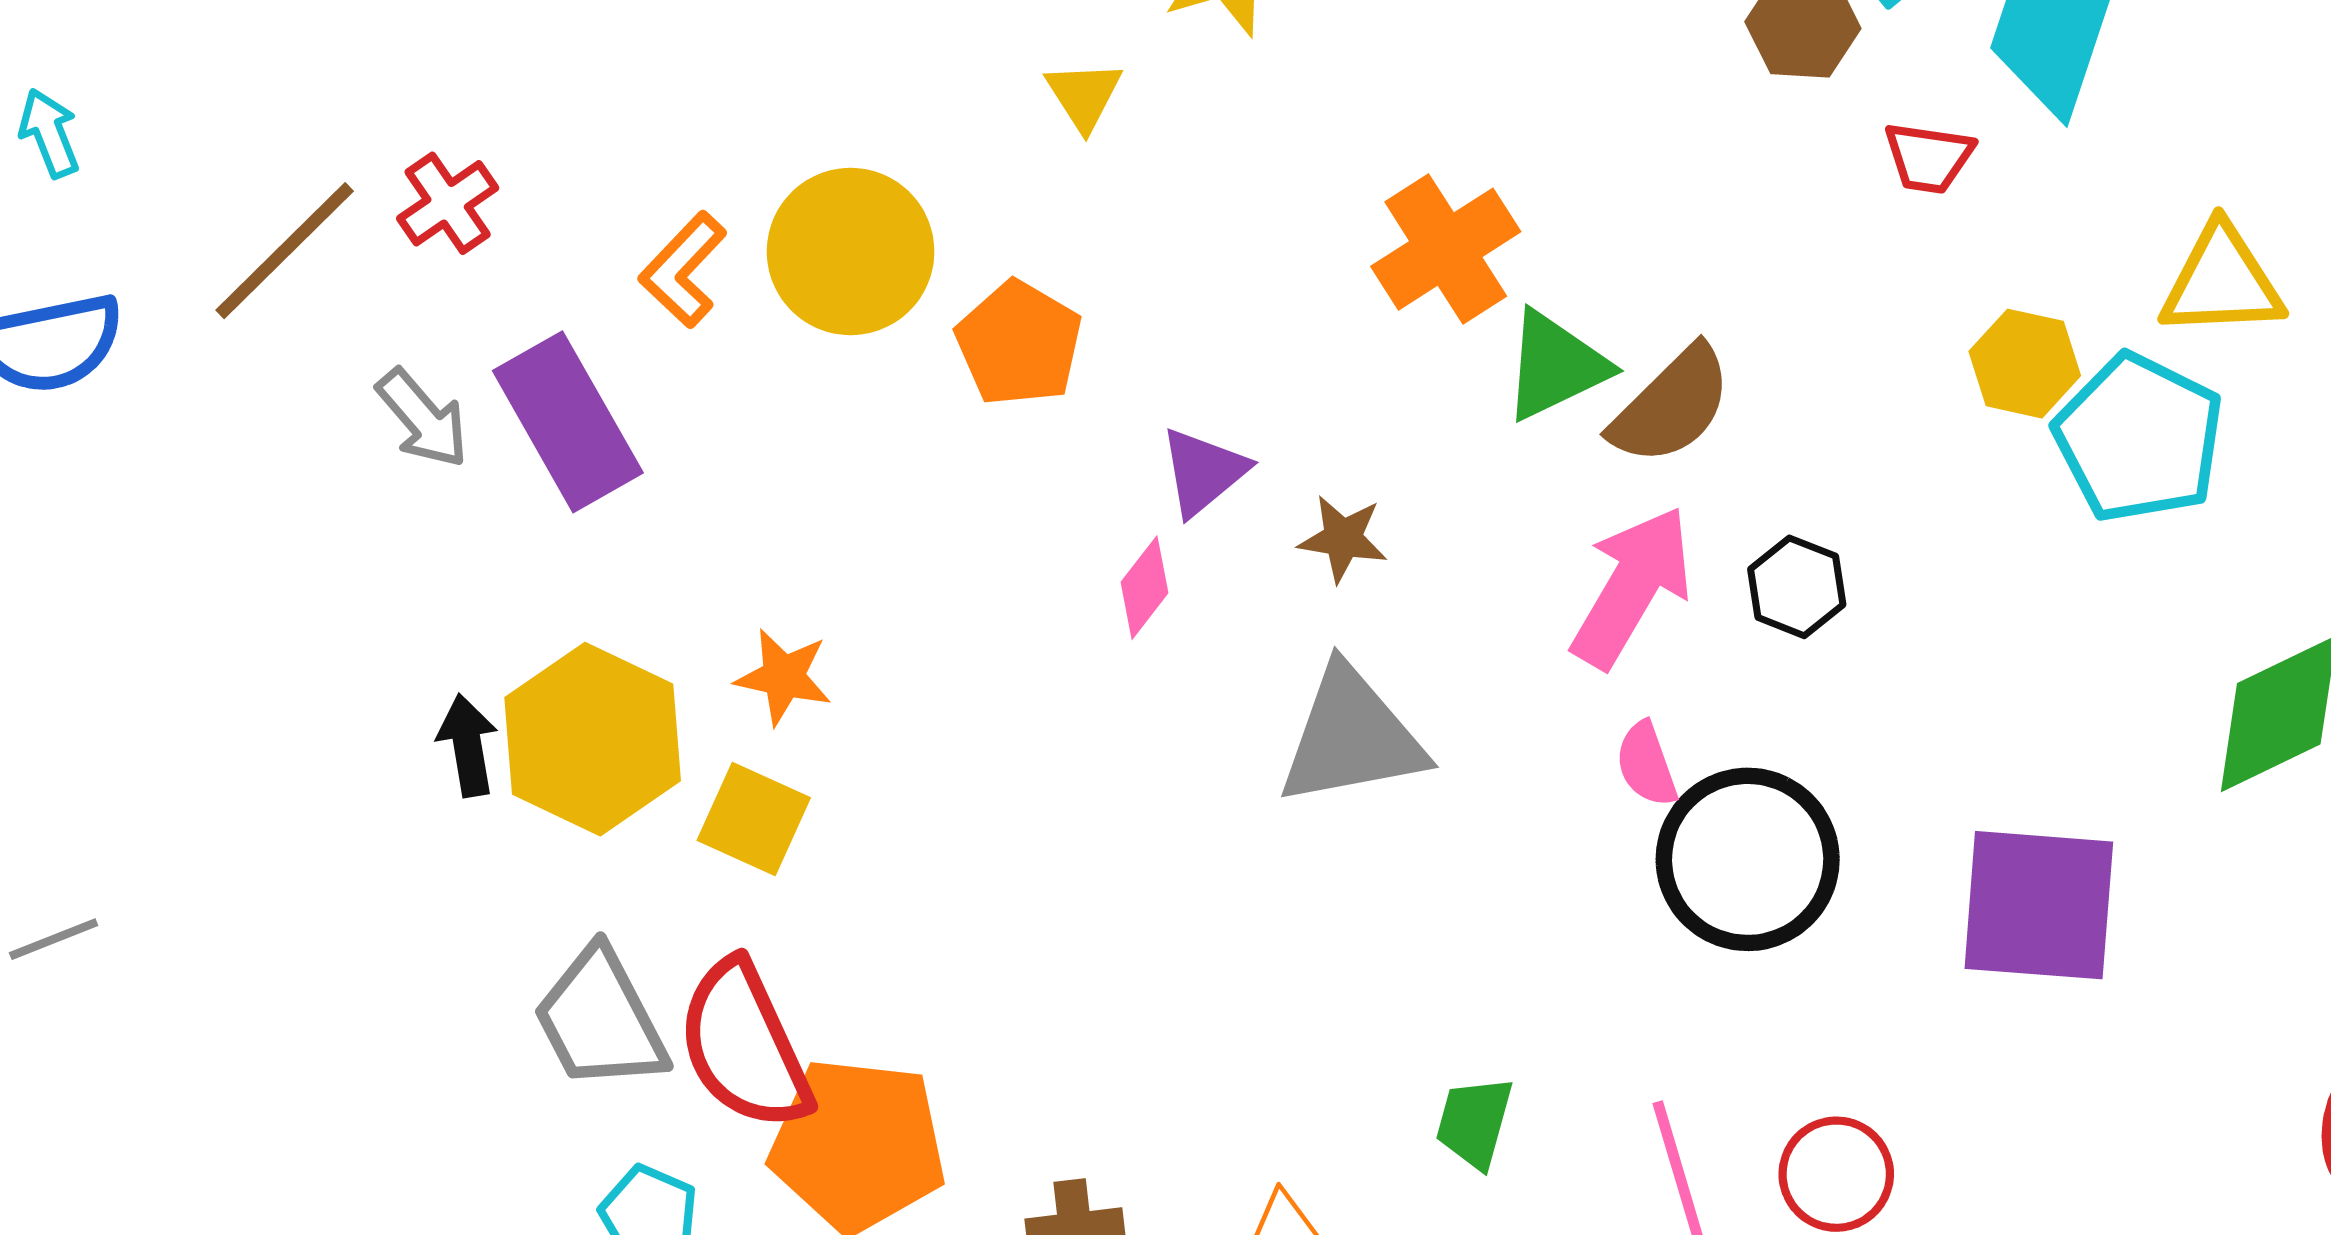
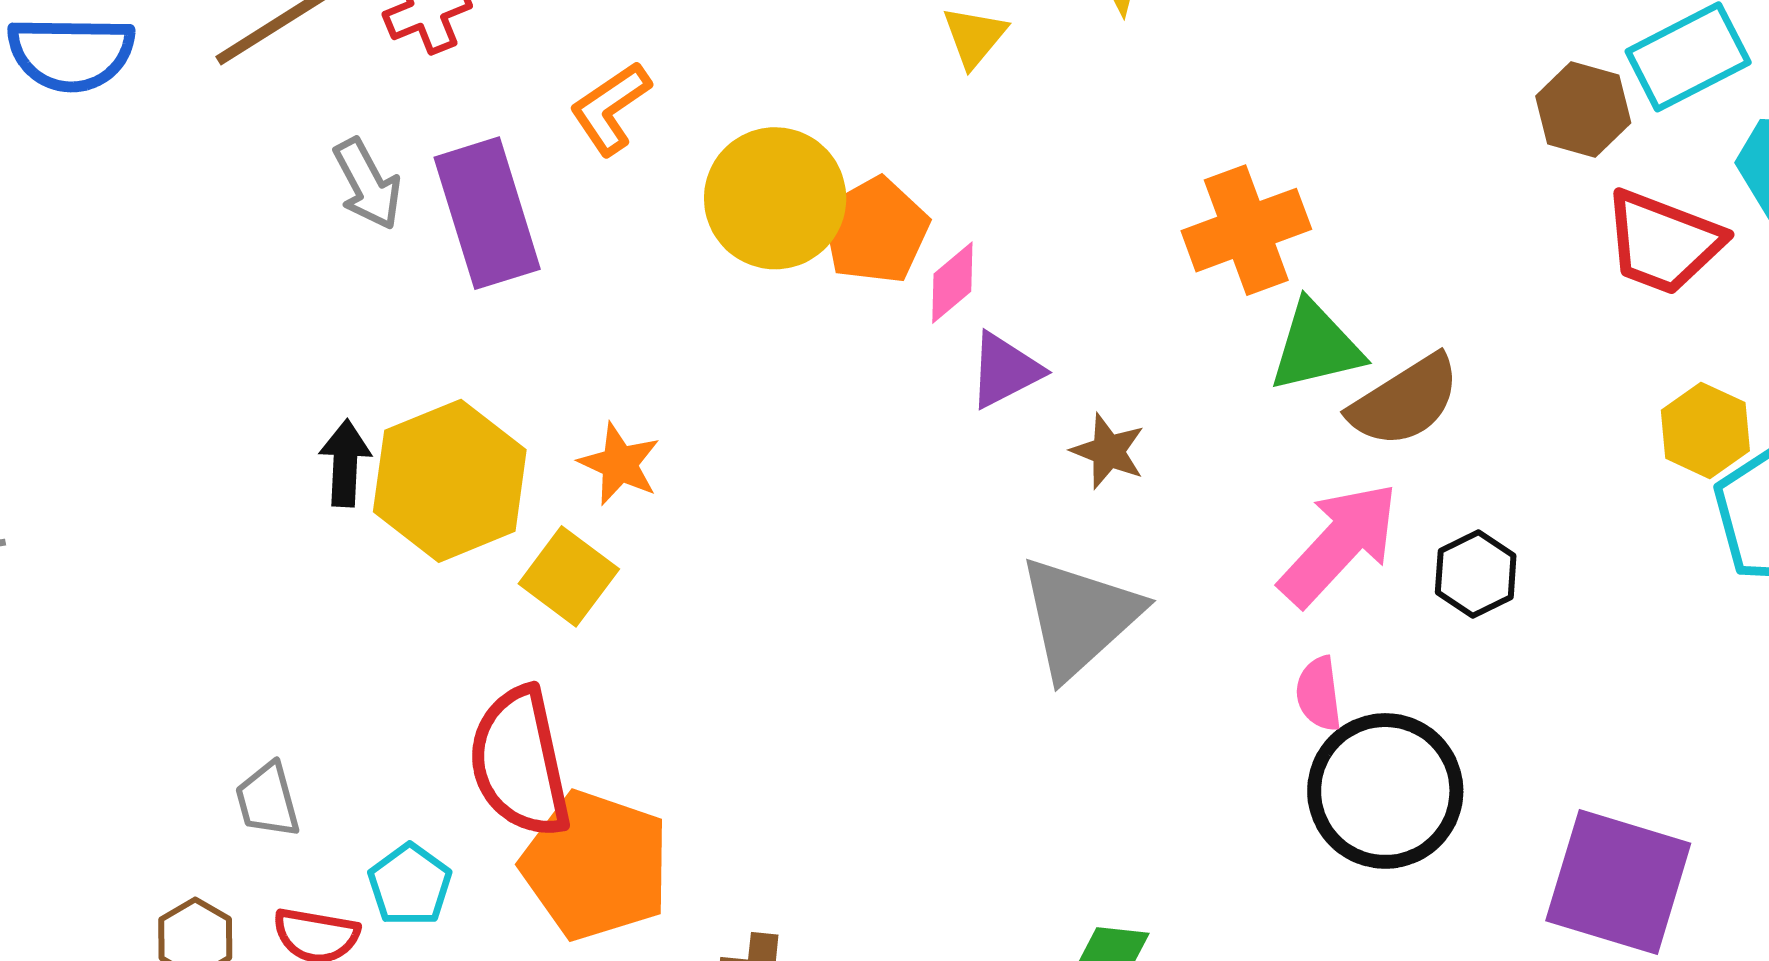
red trapezoid: (1929, 158) -> (1663, 242), size x1.6
yellow circle: (851, 252) -> (775, 198), moved
pink diamond: (1144, 588) -> (952, 283), moved
gray triangle: (1352, 737) -> (1079, 617), turned -44
gray trapezoid: (600, 1019) -> (268, 800), moved, size x0.6

